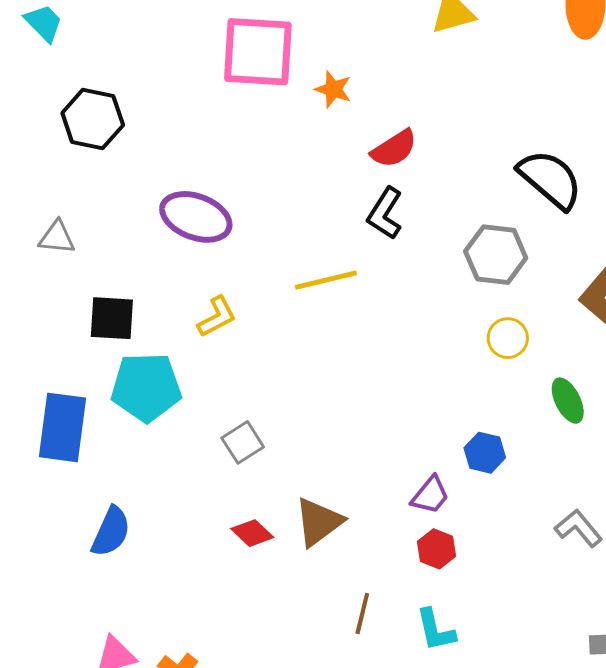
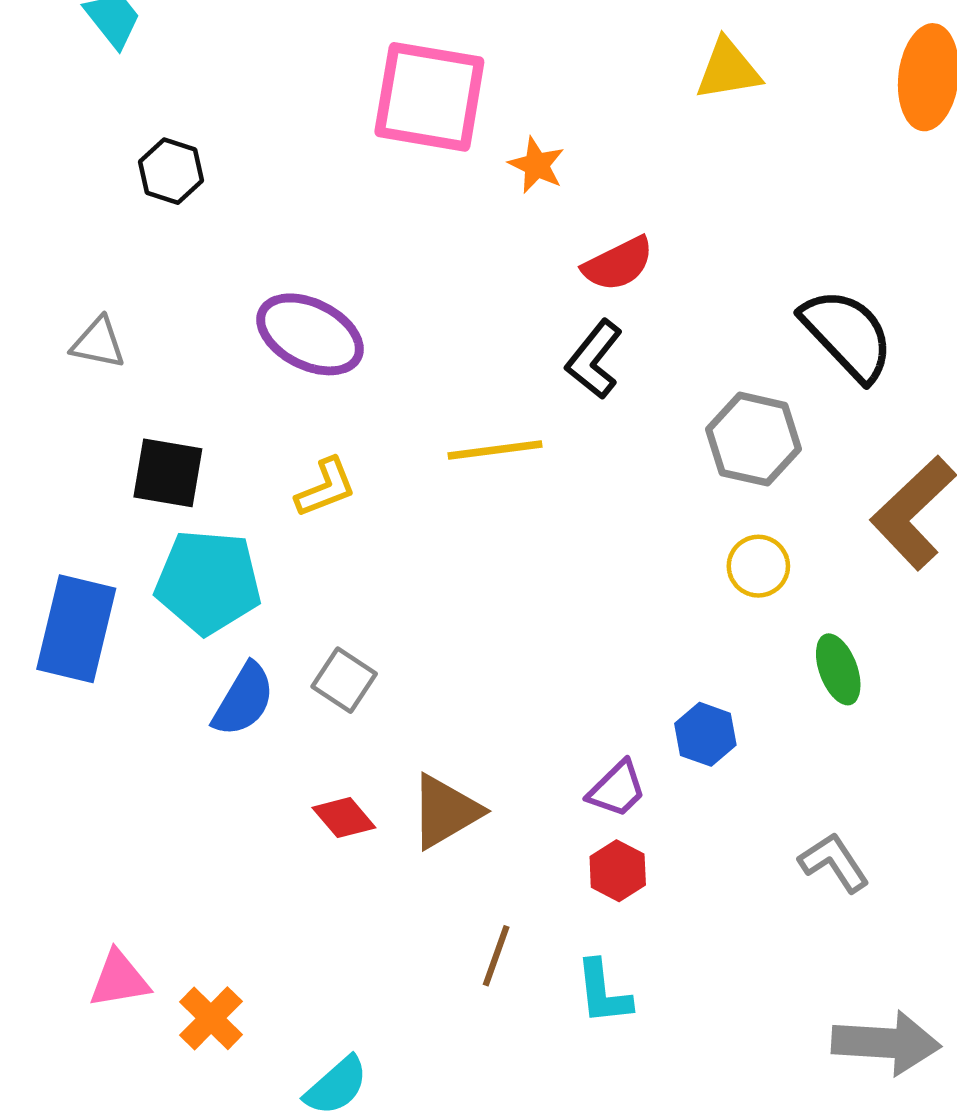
black hexagon: (93, 119) -> (171, 171), size x0.7
gray square: (243, 442) -> (344, 680), turned -30
blue semicircle: (111, 532) -> (244, 700), moved

